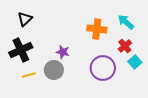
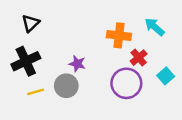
red cross: (125, 46) -> (139, 58), moved

